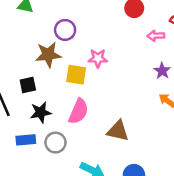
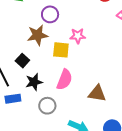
black square: (28, 85) -> (22, 61), turned -32
blue rectangle: (26, 140) -> (13, 99), moved

